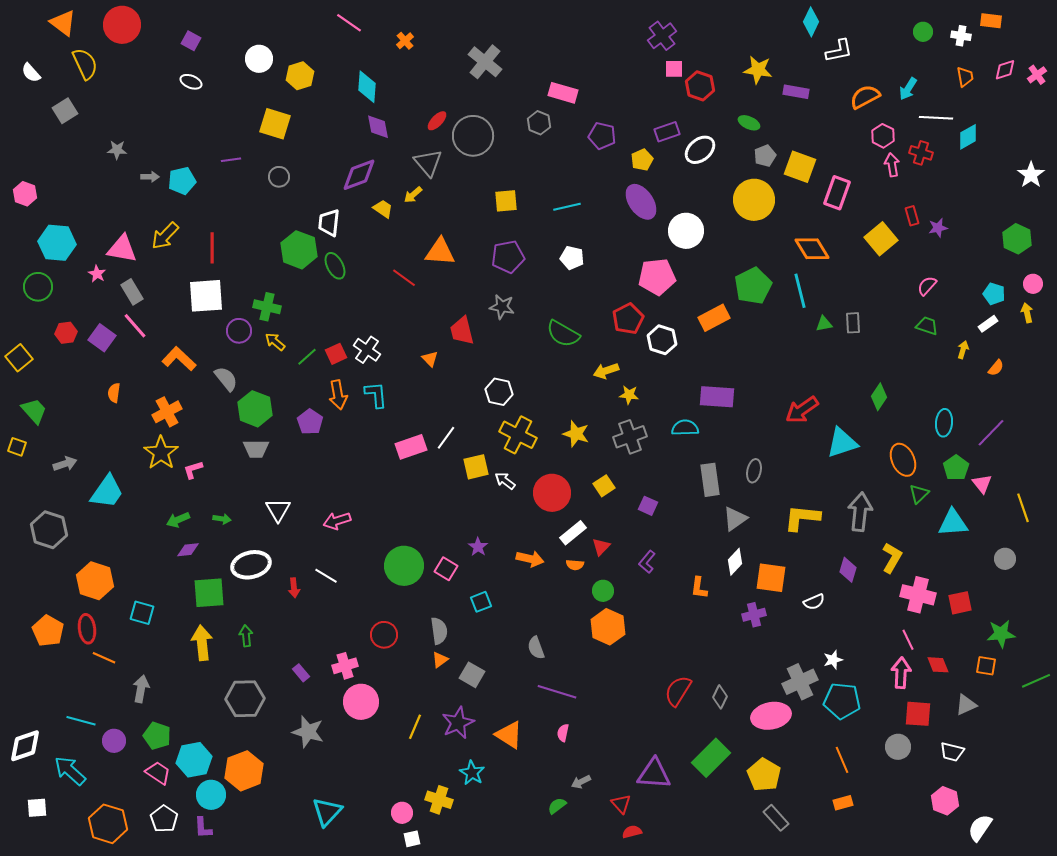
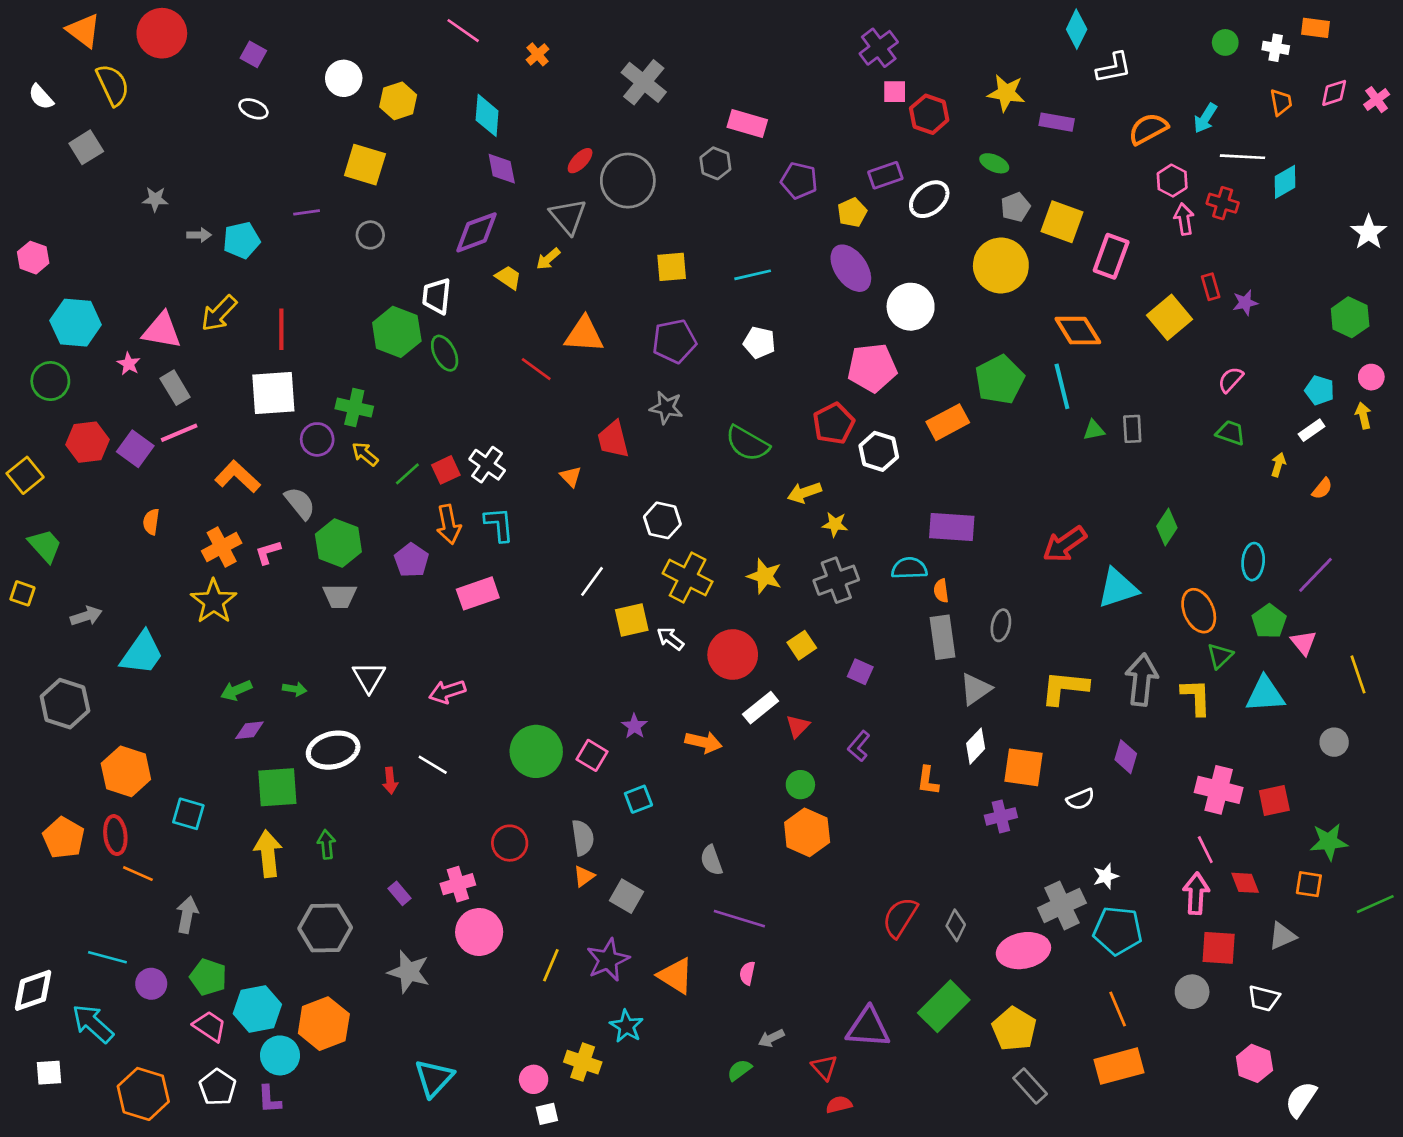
pink line: (135, 326) -> (179, 433), turned -72
red hexagon: (66, 333) -> (87, 442), size x1.4
pink rectangle: (411, 447) -> (478, 593), moved
pink L-shape: (193, 470) -> (268, 552), moved
yellow L-shape: (892, 558) -> (1196, 697), moved, turned -32
orange semicircle: (575, 565) -> (941, 591), moved, turned 78
orange rectangle: (843, 803) -> (1119, 1066), size x1.8

